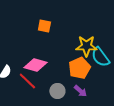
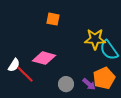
orange pentagon: (79, 68) -> (104, 78), moved
red line: (27, 81) -> (25, 74), moved

